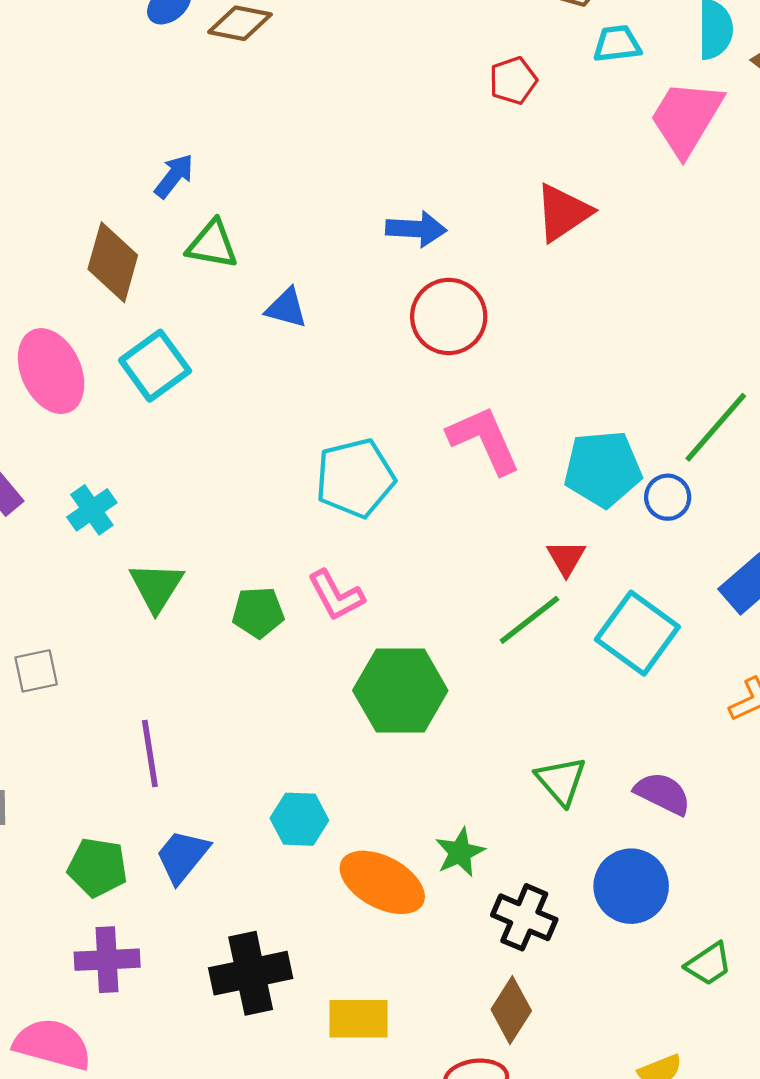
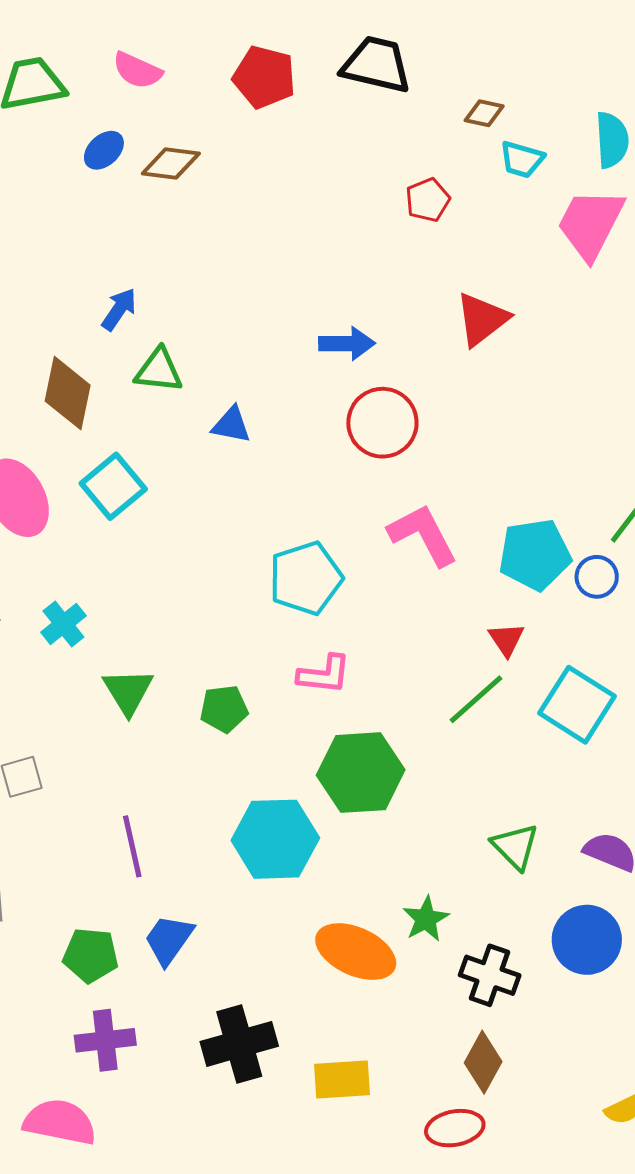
cyan trapezoid: (617, 44) -> (522, 159), turned -153
pink L-shape: (336, 595) -> (324, 674), moved, turned -52
cyan hexagon: (299, 819) -> (275, 839), moved, size x1.6

